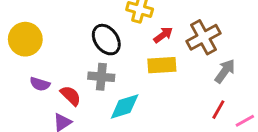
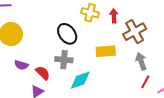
red arrow: (163, 35) -> (114, 16), moved, turned -56
gray arrow: (225, 71) -> (141, 61), moved, turned -54

